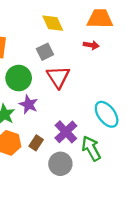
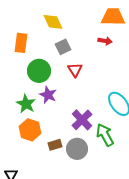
yellow diamond: (53, 23) -> (53, 22), moved
red triangle: (58, 77) -> (75, 70), size x0.7
brown rectangle: (36, 143) -> (55, 145), moved, turned 40

